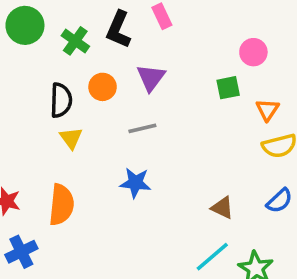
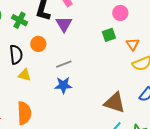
purple triangle: (151, 78) -> (64, 24), moved
yellow triangle: (71, 138) -> (25, 75), turned -32
blue star: (135, 183) -> (63, 85), moved
brown triangle: (222, 208) -> (115, 103), size x1.6

